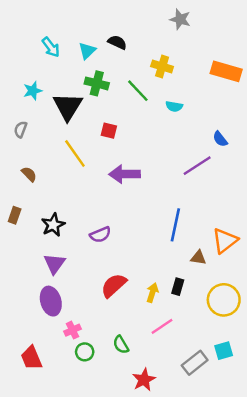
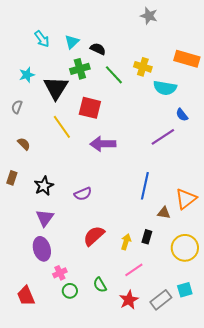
black semicircle: (117, 42) -> (98, 49), moved
yellow cross: (162, 67) -> (143, 67), moved
green cross: (97, 83) -> (80, 69), turned -30
cyan semicircle: (174, 106) -> (165, 88), moved, size x1.6
red square: (109, 131) -> (90, 108), size x1.6
red star: (144, 380) -> (129, 300), moved

